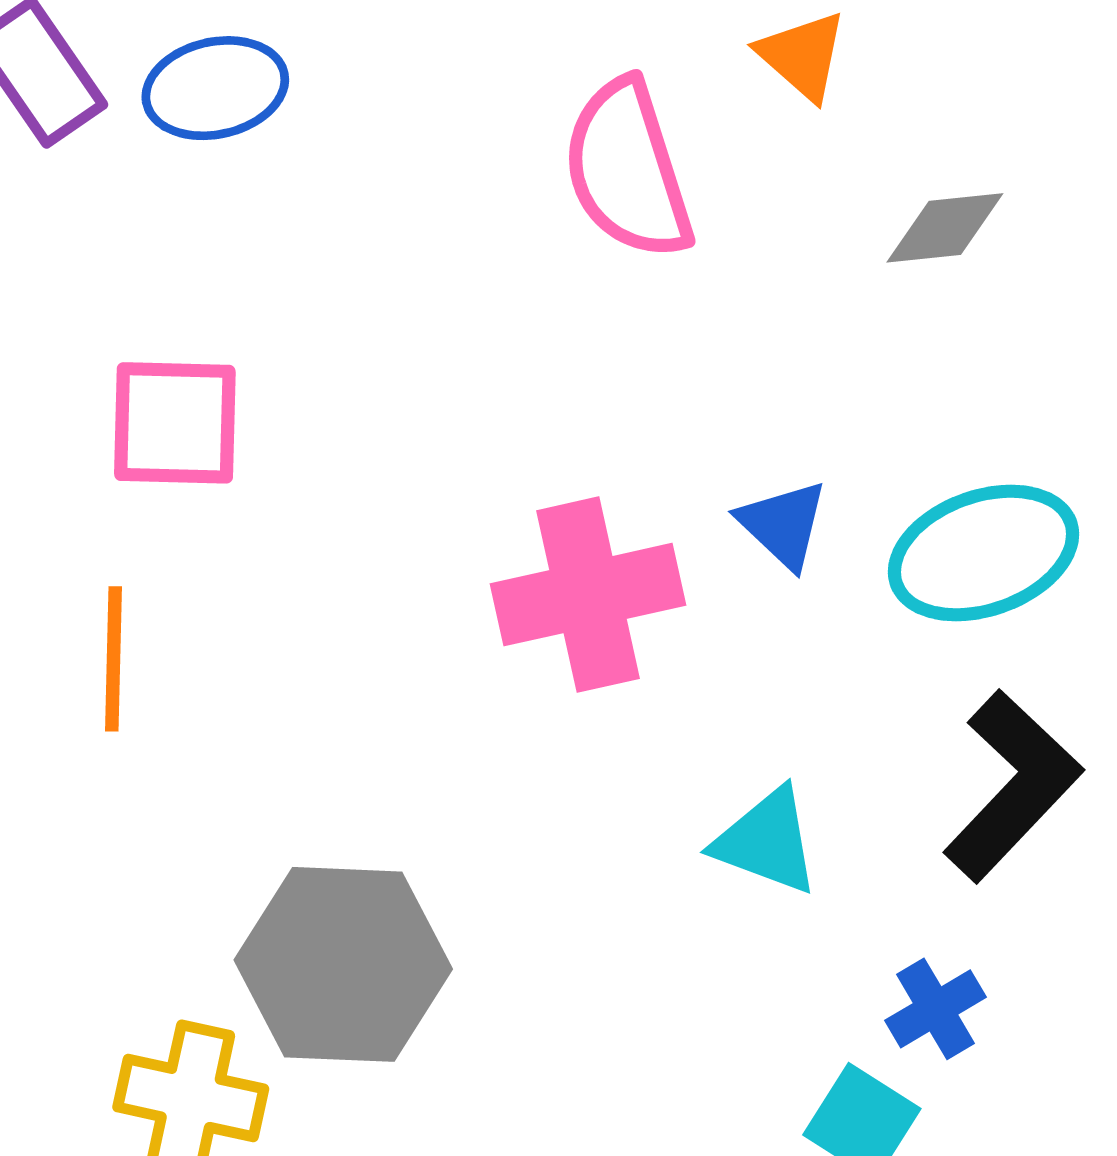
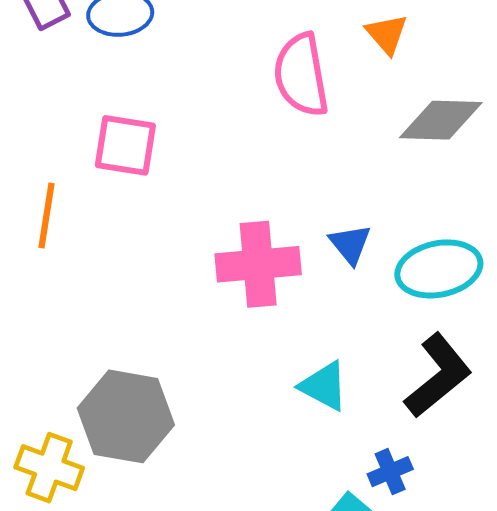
gray diamond: (945, 228) -> (441, 120), size x1.5
pink square: (175, 423) -> (125, 145), moved
orange line: (114, 659) -> (46, 215), moved

